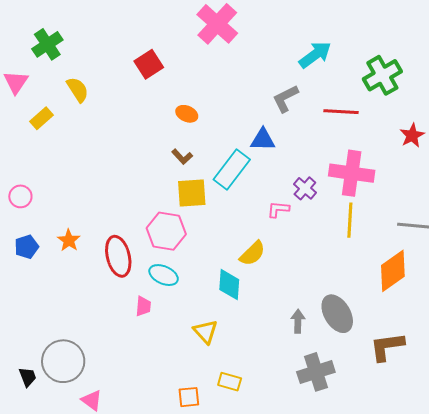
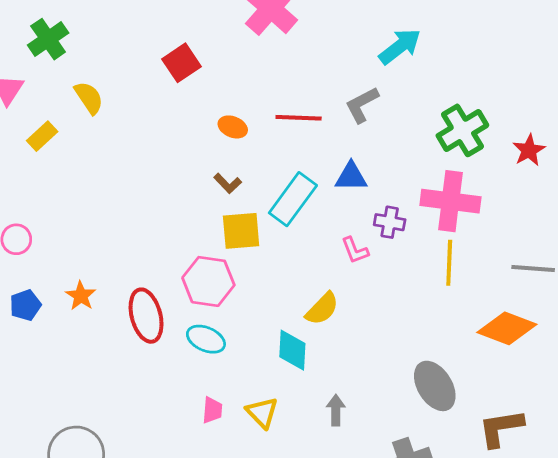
green cross: (382, 75) -> (462, 130), moved
red line: (341, 112) -> (299, 118), moved
blue triangle: (263, 140) -> (351, 177), moved
purple cross: (305, 188) -> (390, 222), turned -30
pink L-shape: (278, 209) -> (355, 250), turned -115
orange diamond: (393, 271) -> (507, 328), turned 57
pink trapezoid: (143, 306) -> (212, 410), moved
gray arrow: (298, 321) -> (336, 410), moved

